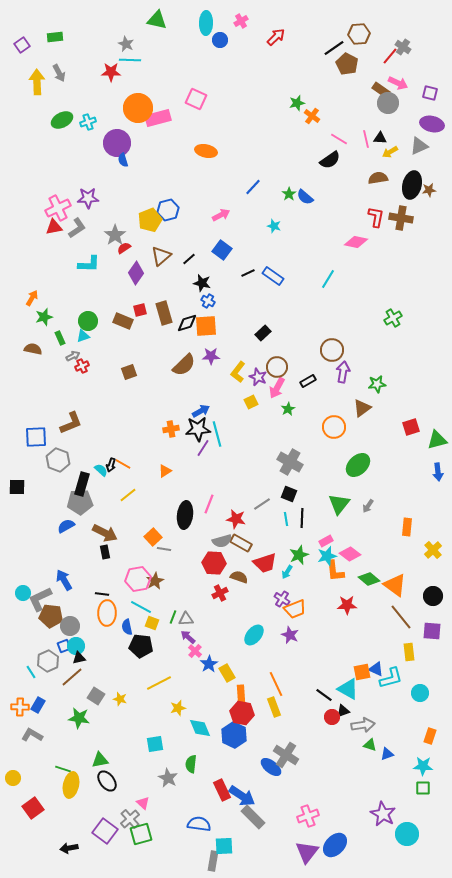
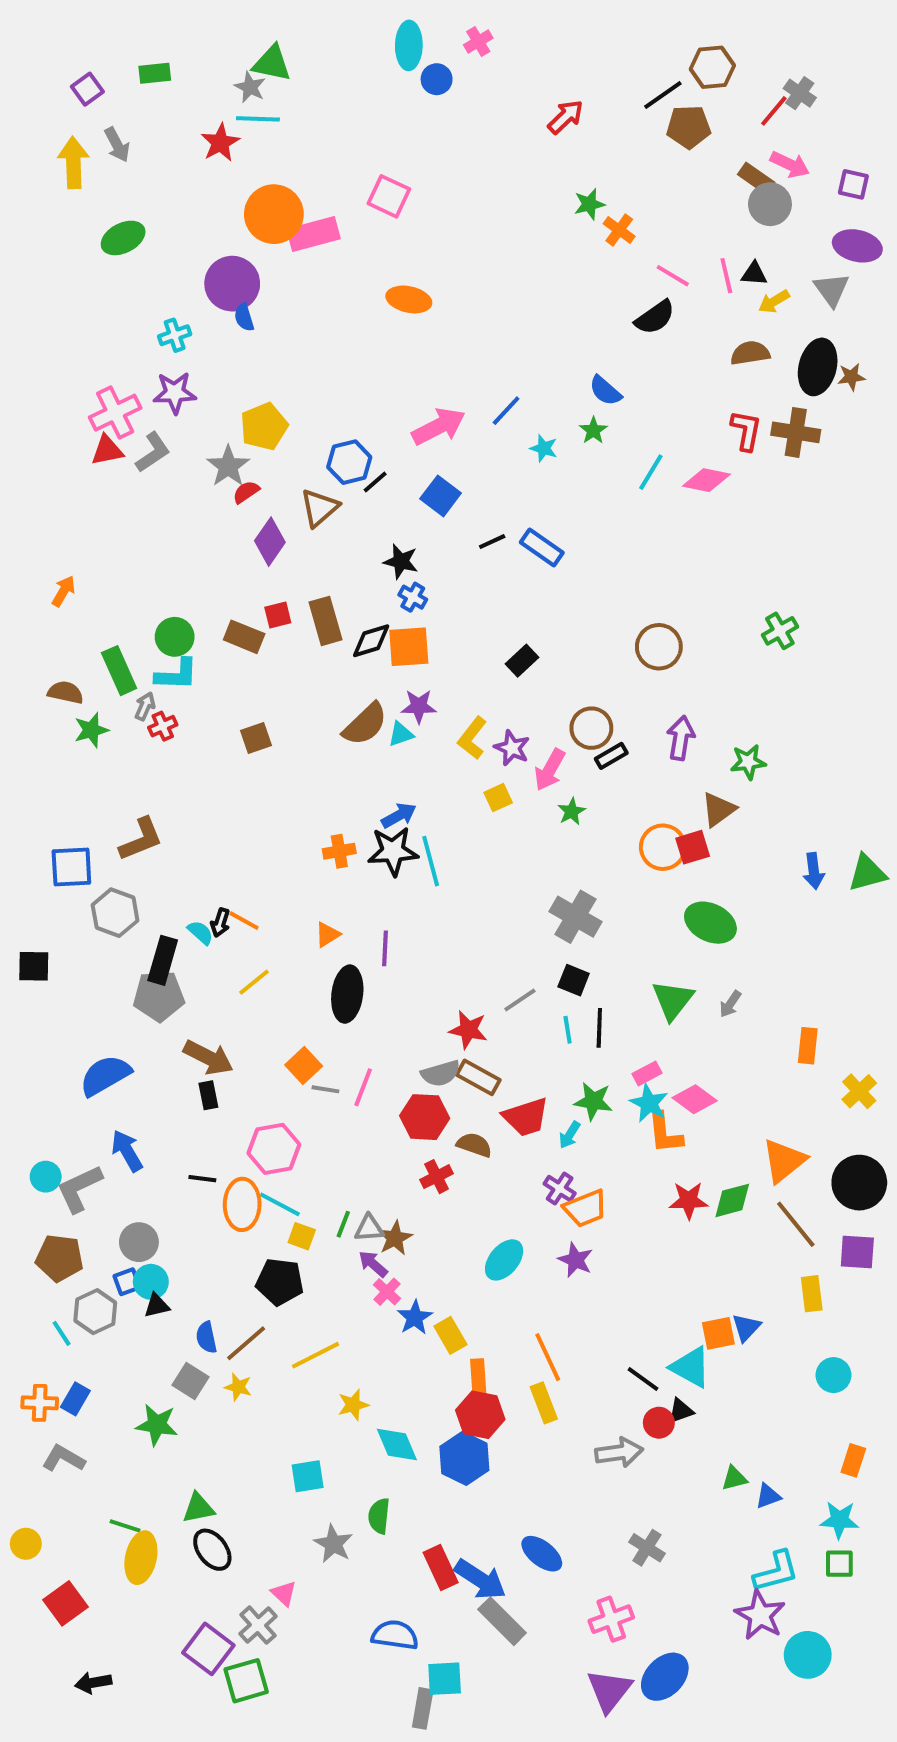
green triangle: (157, 20) -> (272, 63), moved
green rectangle: (55, 37) -> (155, 73), moved
red arrow: (276, 37) -> (566, 117), moved
purple square: (22, 45) -> (87, 89), moved
brown pentagon: (347, 64) -> (689, 127), turned -30
red star: (111, 72) -> (220, 143), turned -30
cyan cross: (88, 122) -> (175, 335), moved
gray triangle: (419, 146) -> (832, 290), turned -42
blue line: (253, 187) -> (506, 411), moved
green star: (289, 194) -> (593, 430), moved
blue hexagon: (168, 210) -> (349, 462), moved
pink arrow: (221, 215) -> (439, 426), size x1.5
yellow pentagon: (150, 220) -> (264, 426), moved
black line: (189, 259) -> (375, 482), moved
cyan L-shape: (89, 264) -> (177, 675), moved
cyan line: (328, 279) -> (651, 472), moved
green star: (44, 317) -> (91, 730), moved
cyan triangle: (83, 336) -> (401, 734), moved
green rectangle: (60, 338) -> (119, 671), size x1.6
brown circle: (332, 350) -> (659, 647), moved
gray arrow: (73, 356) -> (145, 706), turned -40
brown circle: (277, 367) -> (591, 728), moved
red square: (411, 427) -> (693, 847), moved
purple line: (203, 448) -> (385, 948), moved, turned -30
green ellipse: (358, 465) -> (710, 923), turned 70
blue arrow: (438, 472) -> (814, 871), moved
pink line: (209, 504) -> (363, 1087), moved
black ellipse: (185, 515) -> (347, 994), moved
blue semicircle: (66, 526) -> (105, 1075), moved, size x1.5
green star: (299, 555) -> (593, 1101), turned 30
cyan star: (327, 556) -> (649, 1103), turned -30
green diamond: (369, 579) -> (732, 1200), moved, turned -55
brown star: (155, 581) -> (395, 1238), moved
orange triangle: (395, 585) -> (784, 1161), turned 45
black circle: (433, 596) -> (859, 1183), size x1.4
orange ellipse: (107, 613) -> (242, 1204), moved
brown pentagon: (51, 616) -> (60, 1258), moved
blue semicircle: (127, 627) -> (206, 1337), moved
blue triangle: (376, 669) -> (746, 1327), turned 49
brown line: (72, 677) -> (246, 1343), moved
cyan L-shape: (391, 678) -> (776, 1572), moved
gray arrow: (363, 725) -> (619, 1452), moved
green triangle: (370, 745) -> (734, 1478), turned -32
gray cross: (286, 755) -> (647, 1548), moved, size x0.7
blue ellipse: (271, 767) -> (542, 1554), moved
green square: (141, 834) -> (246, 1681), moved
black arrow: (69, 848) -> (93, 1683), moved

